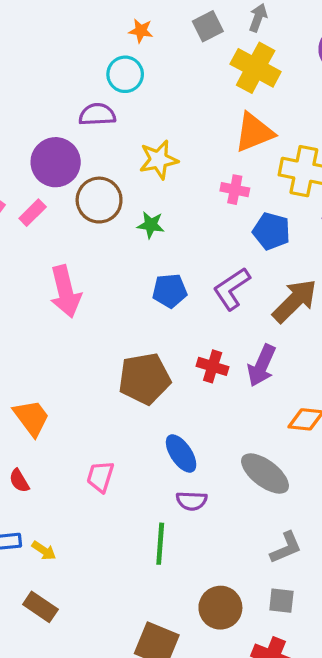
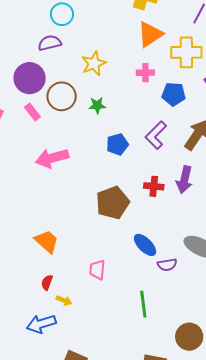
pink rectangle: (33, 213) -> (32, 112), moved, turned -72
pink arrow: (65, 292) -> (52, 158), turned 100
red semicircle: (19, 481) -> (47, 282), turned 63
purple semicircle: (192, 501) -> (167, 265), moved
yellow arrow: (44, 551) -> (64, 301), moved

